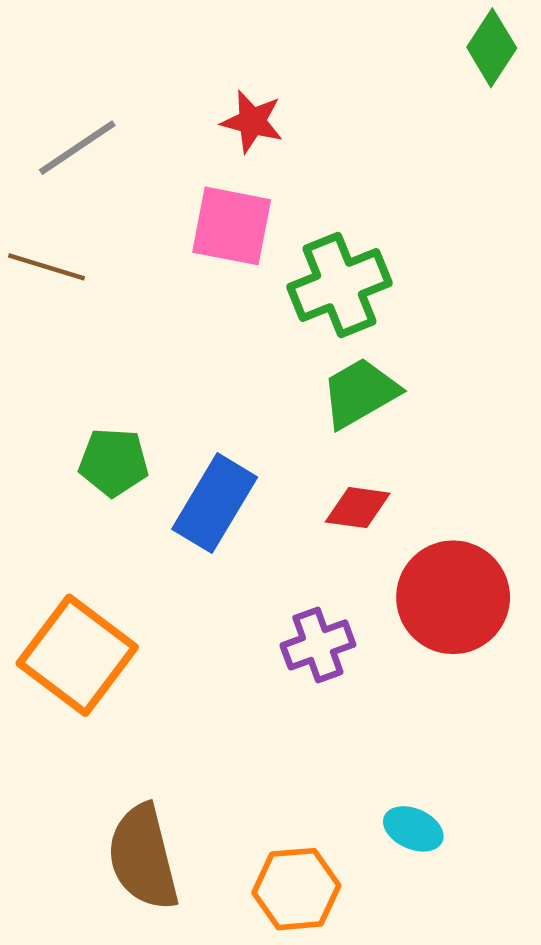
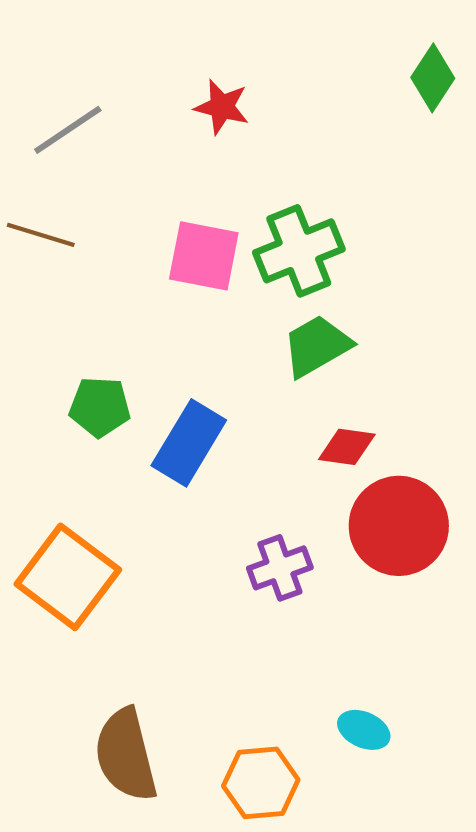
green diamond: (492, 48) -> (433, 78), moved
pink square: (232, 226) -> (204, 256), moved
red diamond: (358, 508) -> (347, 447), moved

